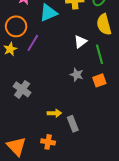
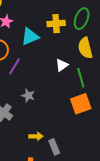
gray star: (77, 75) -> (28, 96), moved
orange square: (99, 80) -> (81, 104), size x1.5

